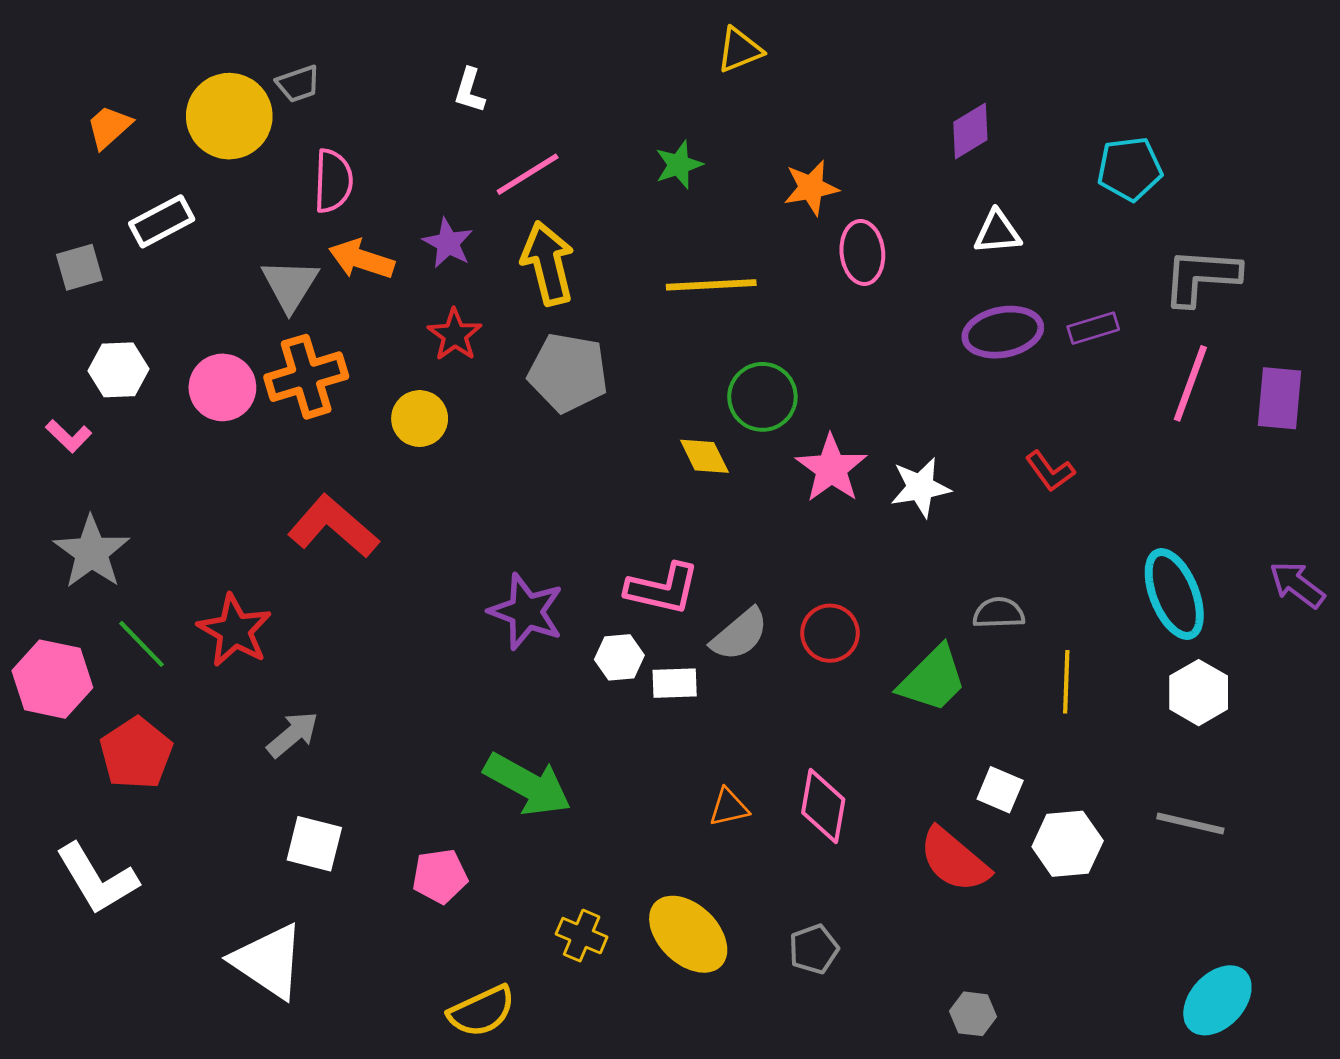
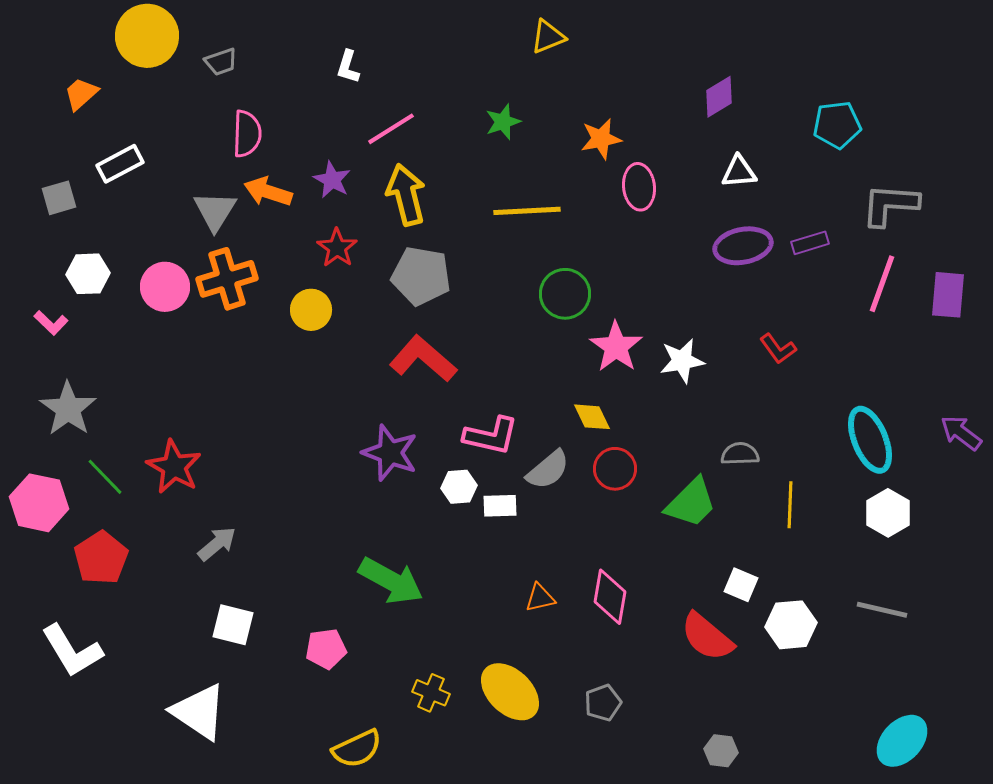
yellow circle: (229, 116) -> (147, 36), moved
yellow diamond: (704, 456) -> (592, 417), moved
red L-shape: (333, 527) -> (423, 359), moved

